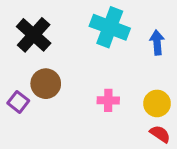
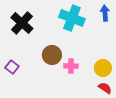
blue arrow: (157, 42) -> (105, 13), moved
brown circle: (46, 84) -> (52, 55), moved

